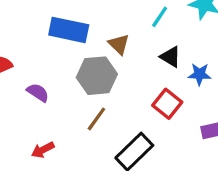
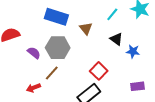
gray hexagon: (97, 76) -> (58, 48), moved
red square: (167, 104) -> (99, 71), moved
brown line: (96, 119) -> (52, 73), moved

